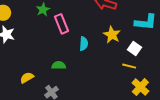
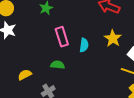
pink rectangle: (61, 24) -> (62, 37), moved

